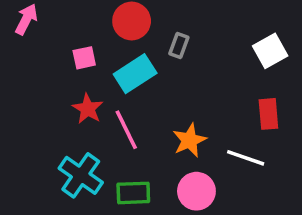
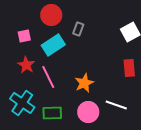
white line: (246, 158) -> (116, 105), moved

